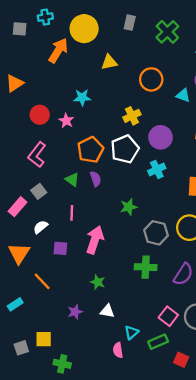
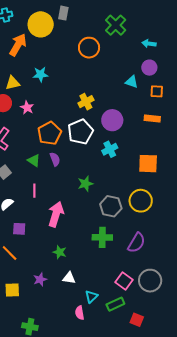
gray rectangle: (130, 23) -> (63, 13), moved
yellow triangle: (109, 62) -> (13, 83), moved
orange circle: (151, 79) -> (89, 48), moved
cyan star: (82, 97) -> (40, 74), moved
purple square: (60, 248) -> (19, 229), moved
yellow square: (44, 339) -> (12, 290), moved

